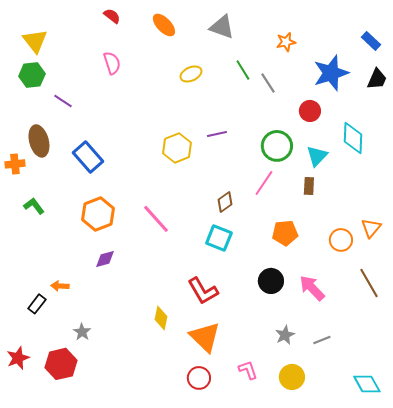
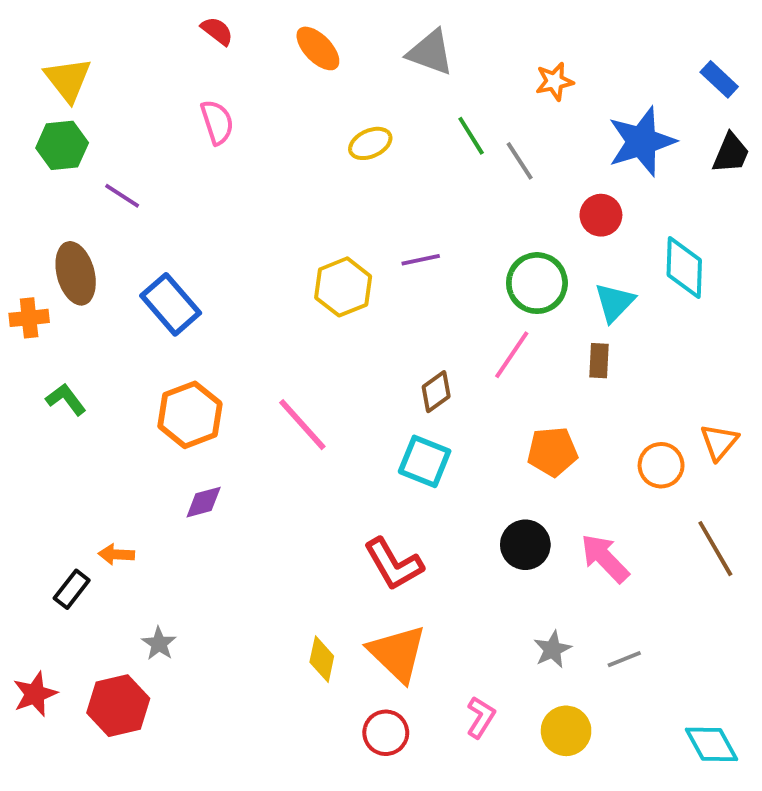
yellow diamond: (161, 318) -> (322, 659), moved
pink L-shape: (248, 370) -> (481, 717), turned 50

